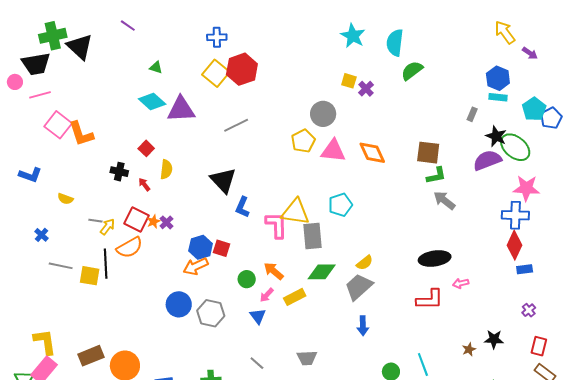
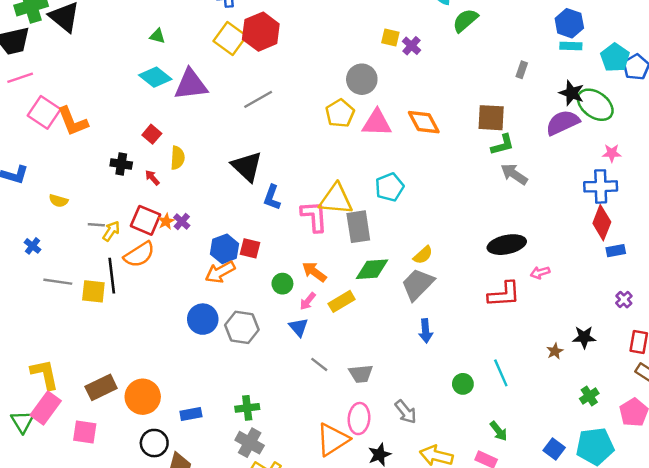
gray rectangle: (472, 114) -> (522, 70), moved
pink star: (526, 188) -> (612, 153), size x0.6
gray line: (257, 363) -> (319, 364), moved

